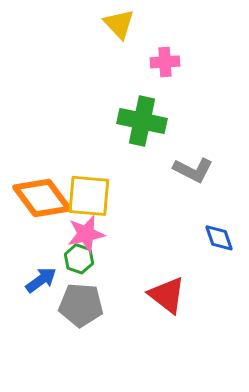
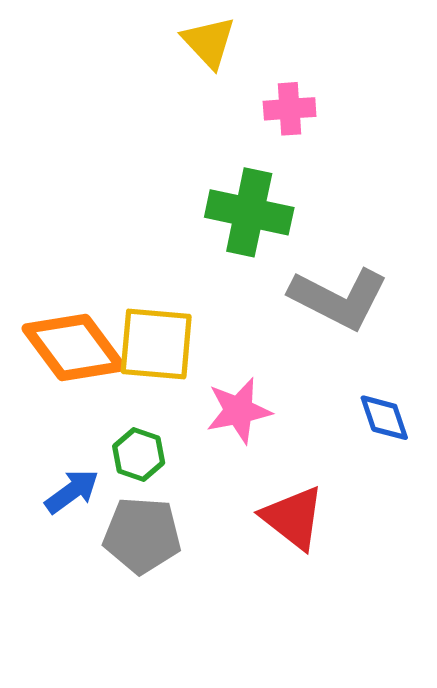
gray L-shape: (193, 170) -> (339, 298), size x1.4
pink star: (86, 234) -> (239, 411), moved

